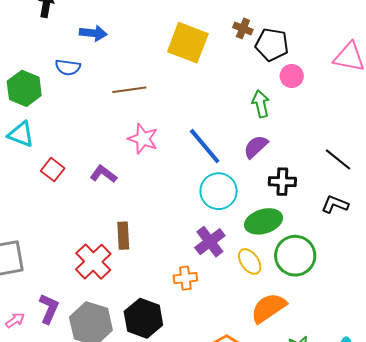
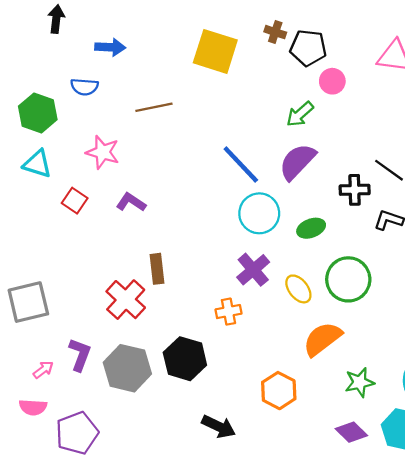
green arrow: (261, 104) -> (300, 114), turned -116
pink star: (143, 139) -> (103, 152), moved
purple semicircle: (256, 147) -> (297, 162), size x1.4
black cross: (282, 182) -> (355, 190), moved
green ellipse: (264, 221) -> (311, 228), moved, size x0.7

